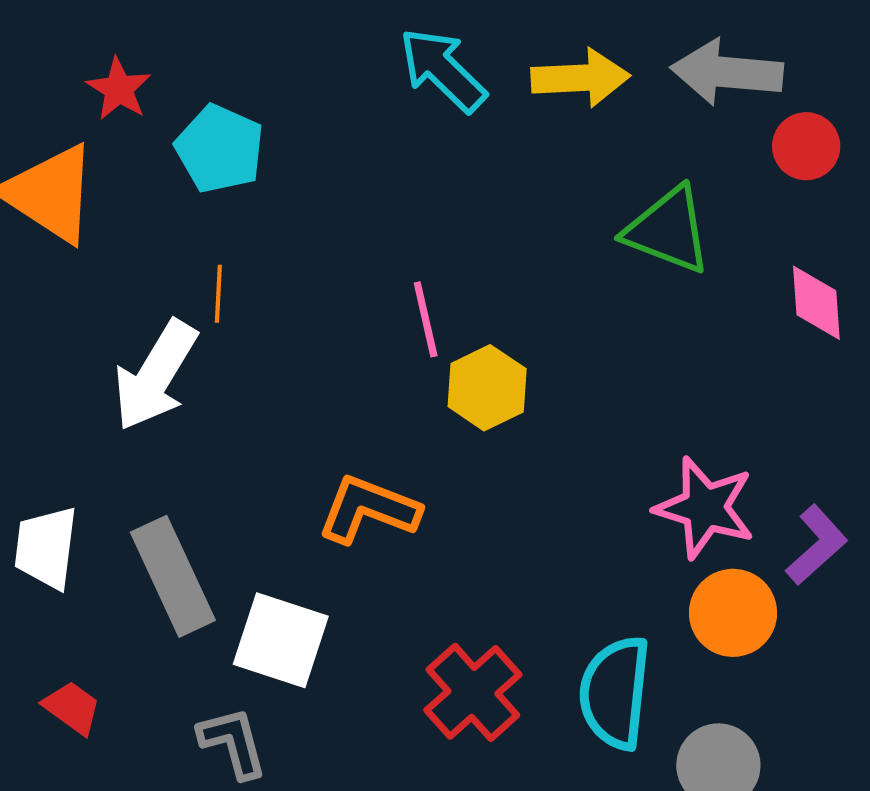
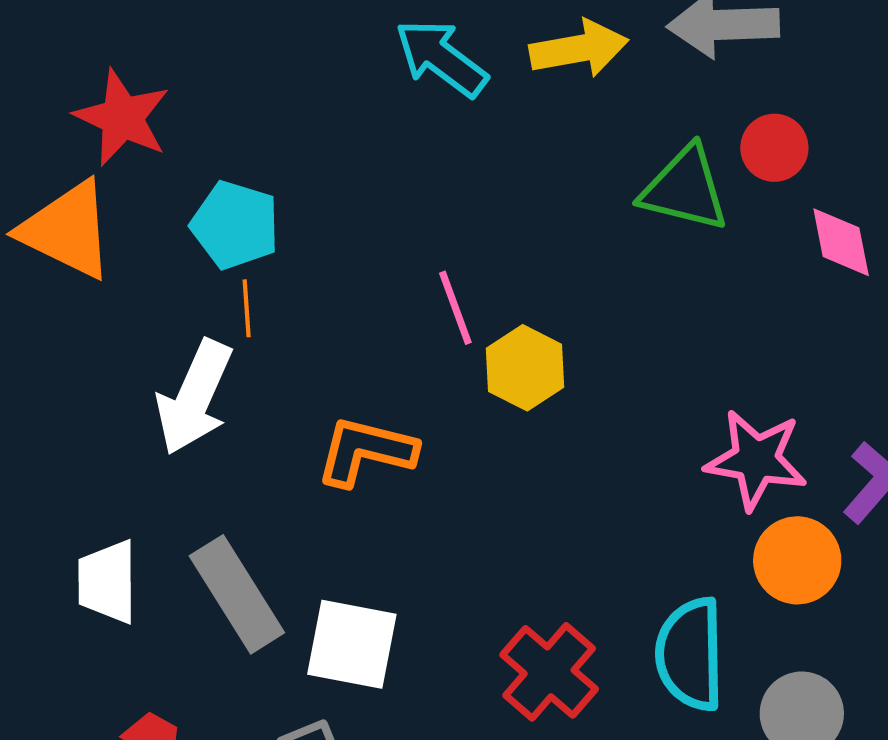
red star: (119, 89) -> (122, 118), size x1.5
red circle: (806, 146) -> (774, 148), moved
cyan pentagon: (220, 149) -> (235, 225), moved
orange L-shape: (369, 509) -> (366, 451), moved

